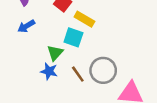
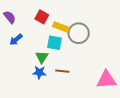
gray circle: (103, 70) -> (79, 33), moved
brown line: (78, 74) -> (62, 71), turned -40

